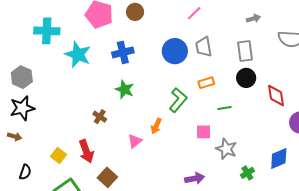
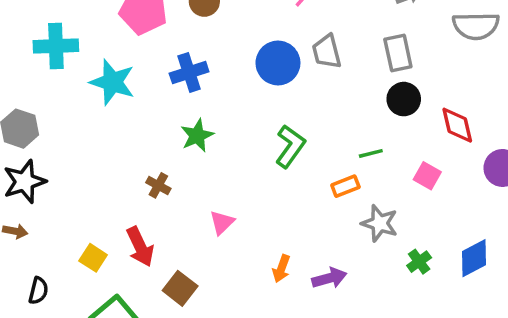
orange rectangle: (206, 83) -> (345, 186), moved
green star: (125, 89) -> (197, 136), turned 30
orange arrow: (156, 126) -> (281, 269), moved
pink square: (204, 132) -> (427, 176), moved, turned 35
blue diamond: (279, 159) -> (474, 258), moved

